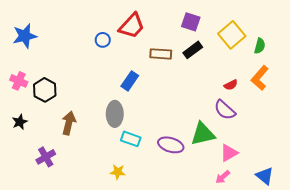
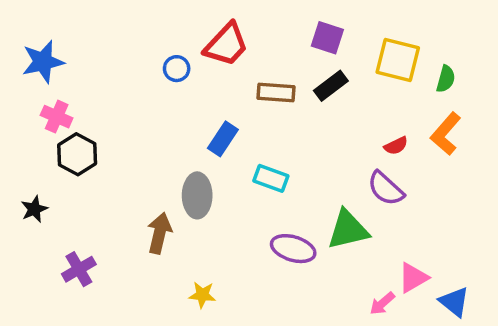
yellow square: (232, 35) -> (398, 60), turned -36
pink cross: (19, 81) -> (57, 117), moved
brown arrow: (69, 123) -> (159, 233), moved
cyan rectangle: (131, 139) -> (271, 178), moved
pink triangle: (229, 153) -> (413, 278), moved

